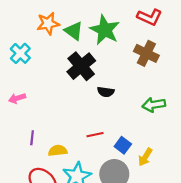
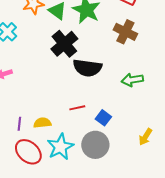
black semicircle: (106, 92) -> (87, 68), size x1.8
purple line: (32, 138) -> (19, 124), moved
yellow arrow: (145, 157) -> (145, 137), moved

